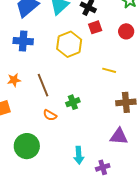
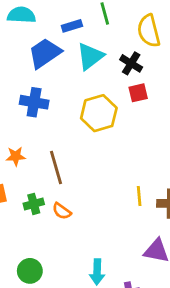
yellow line: (109, 70) -> (139, 196), moved, turned 64
green cross: (73, 102) -> (34, 204), moved
green circle: (27, 146) -> (30, 271), moved, size x0.7

